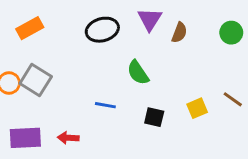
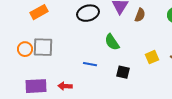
gray square: (36, 80) -> (43, 47), turned -30
yellow square: (197, 108) -> (152, 57), moved

